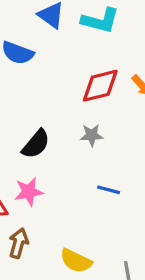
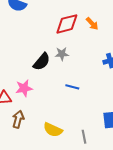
black semicircle: (36, 144) -> (42, 62), moved

